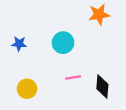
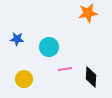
cyan circle: (63, 43) -> (49, 47), moved

